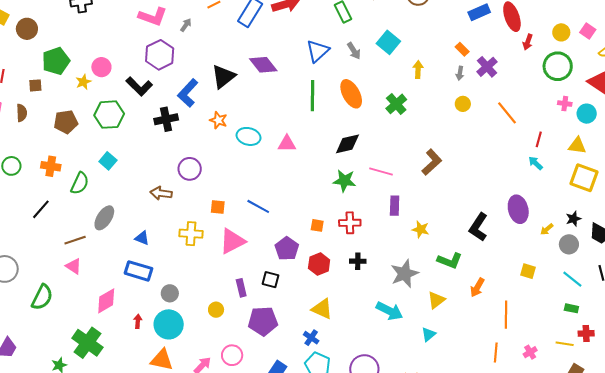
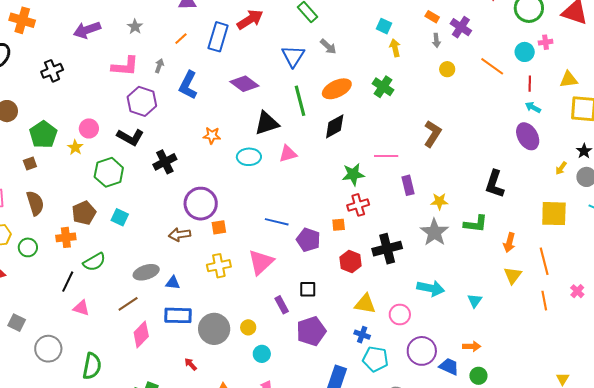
cyan square: (388, 42) -> (384, 26), moved, size x0.7
black triangle: (223, 77) -> (267, 123), moved, turned 36
blue L-shape: (188, 93) -> (188, 85), moved
orange ellipse: (351, 94) -> (337, 89), turned -72
brown semicircle: (22, 113) -> (35, 203), moved, size x1.4
cyan circle: (587, 114) -> (525, 52), moved
orange star: (218, 120) -> (212, 136), moved
brown pentagon: (66, 122) -> (84, 213), moved
black diamond: (347, 144) -> (335, 126), moved
purple circle: (190, 169) -> (201, 204), size x1.4
green semicircle: (80, 183) -> (94, 262), moved, turned 50
orange square: (218, 207) -> (219, 227), moved
purple ellipse: (518, 209) -> (528, 136), moved
gray ellipse: (104, 218) -> (146, 272), moved, turned 55
red cross: (350, 223) -> (358, 205), moved
brown line: (75, 240) -> (128, 304), moved
purple pentagon: (287, 249) -> (308, 240), moved
black cross: (358, 261) -> (387, 249), size x1.8
pink triangle: (74, 266) -> (81, 308), moved
yellow square: (528, 271) -> (554, 214), size x1.8
gray star: (405, 274) -> (434, 232), moved
gray circle: (170, 293) -> (214, 329), size x1.8
yellow triangle: (436, 300) -> (513, 275), moved
pink diamond: (106, 301) -> (141, 334), moved
yellow circle: (216, 310) -> (248, 327), moved
red arrow: (138, 321) -> (191, 364), turned -32
cyan circle: (169, 324) -> (262, 354), moved, size x0.6
pink circle: (232, 355) -> (400, 314), moved

